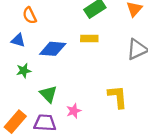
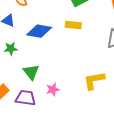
yellow L-shape: (118, 97) -> (94, 80), turned -100

